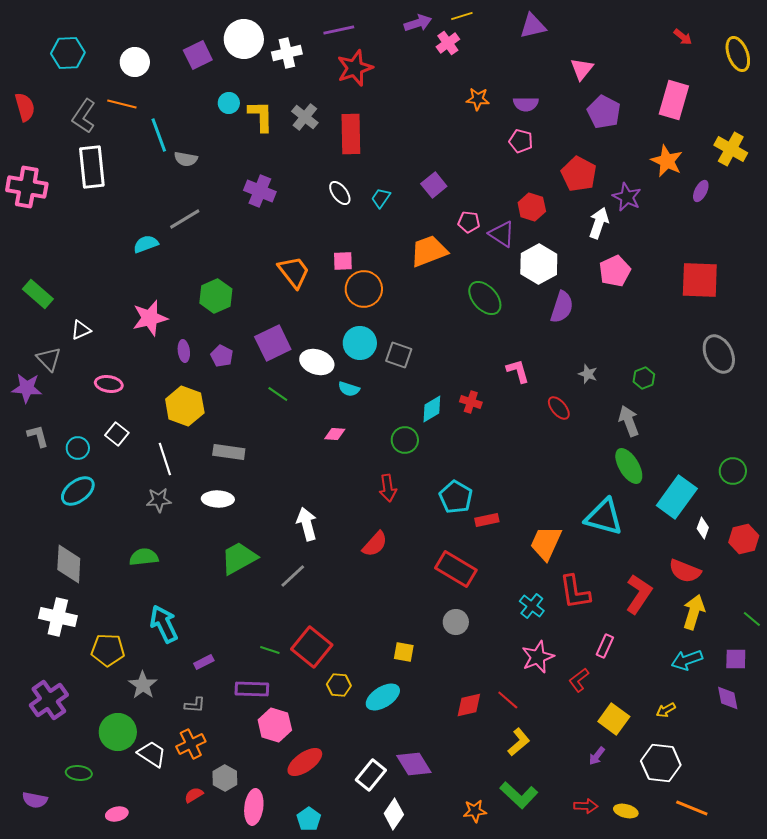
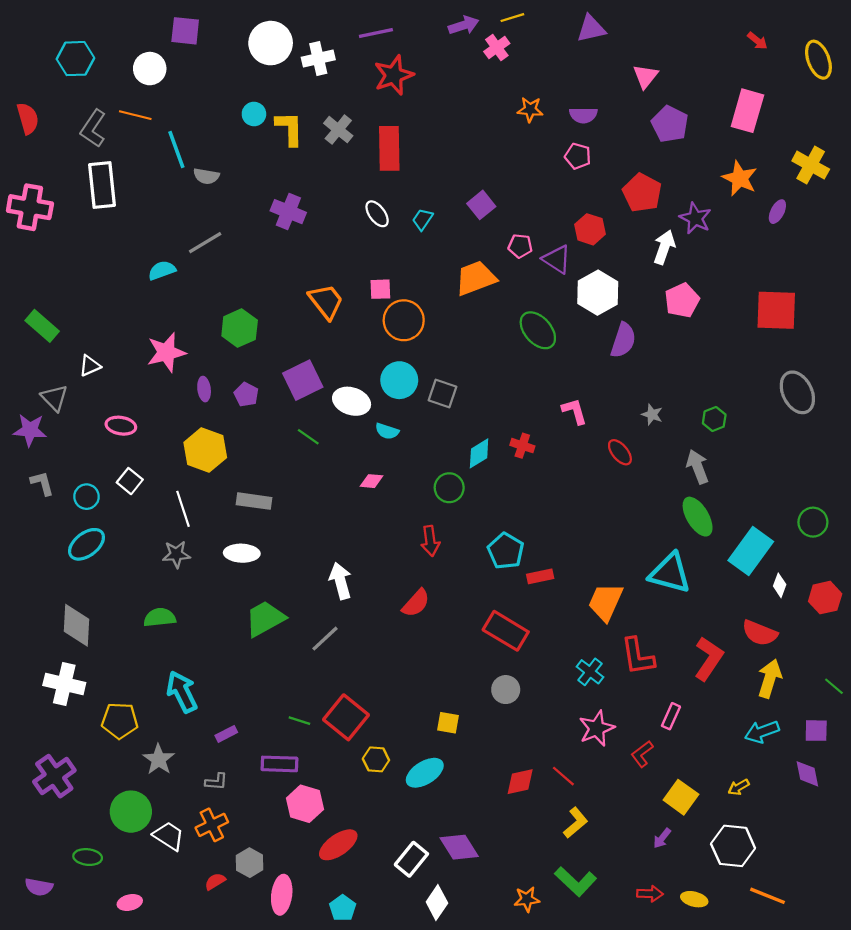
purple square: (198, 55) -> (185, 31), moved, turned 32

